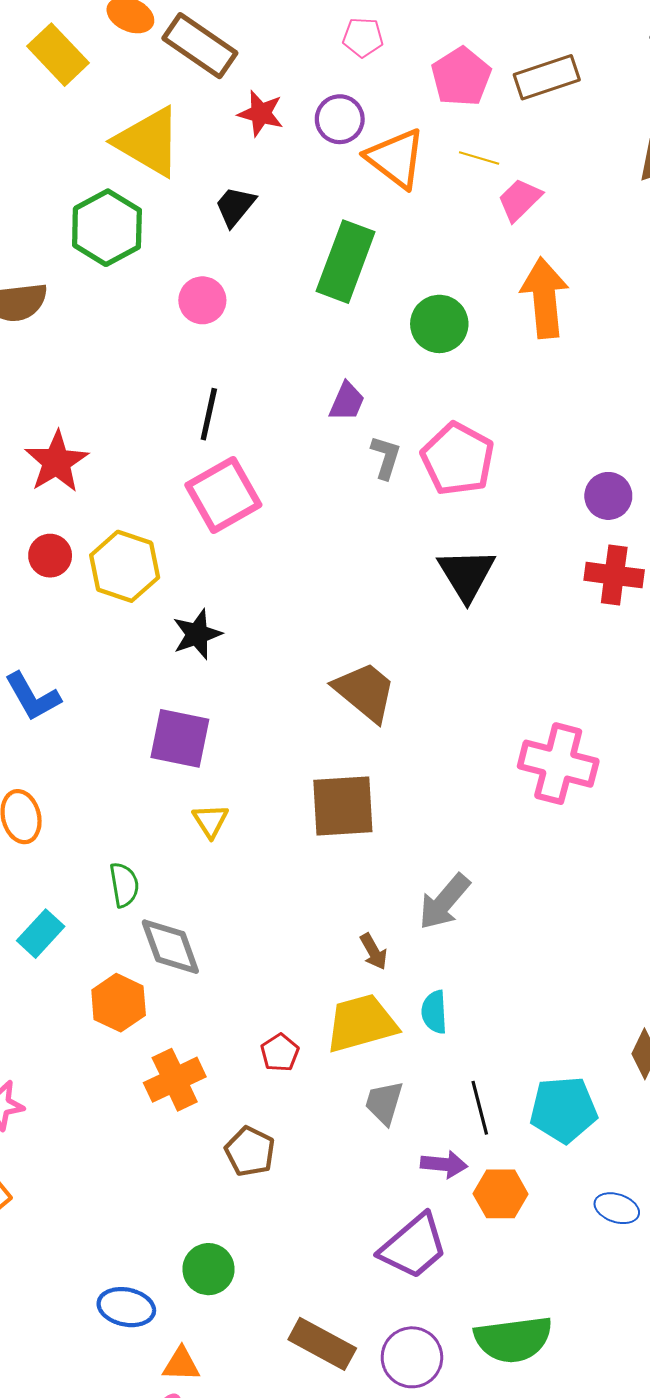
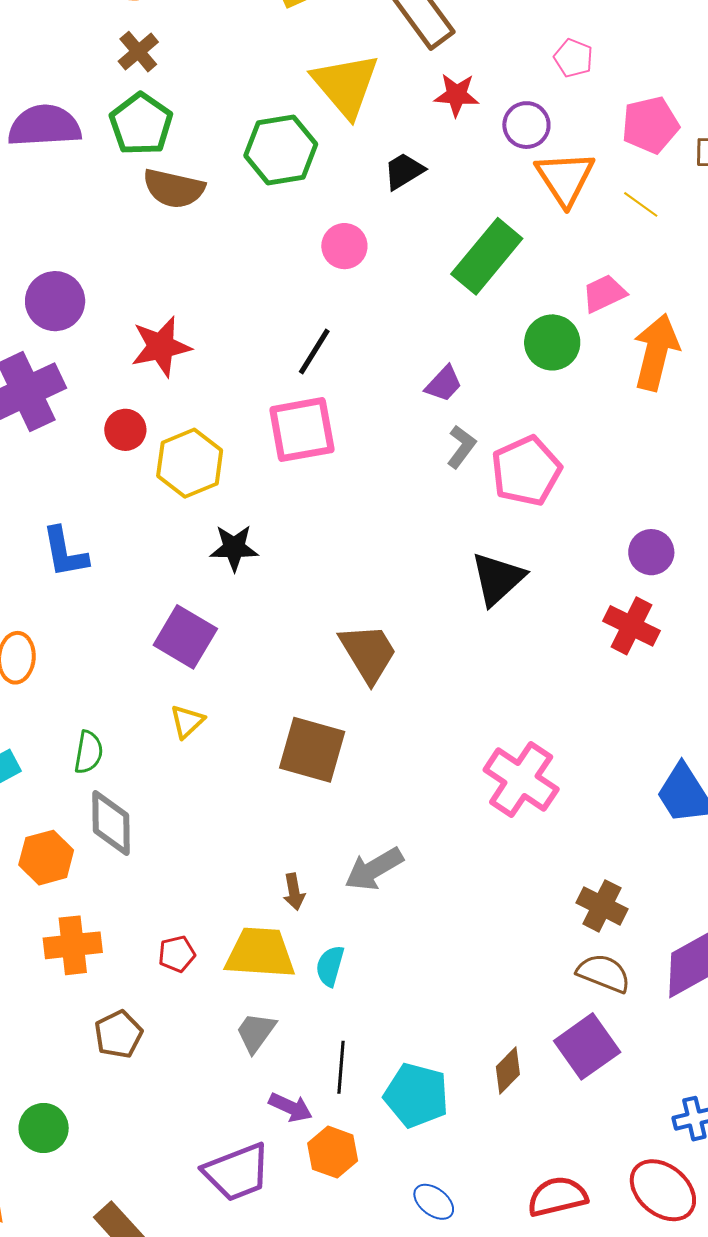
red star: (261, 113) -> (457, 95), turned -30
pink trapezoid: (520, 200) -> (604, 294), moved

